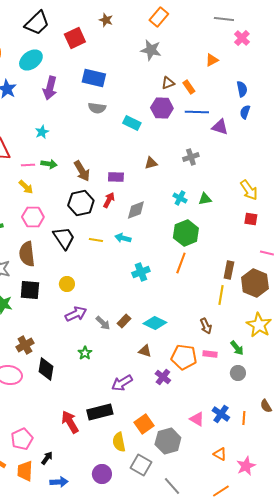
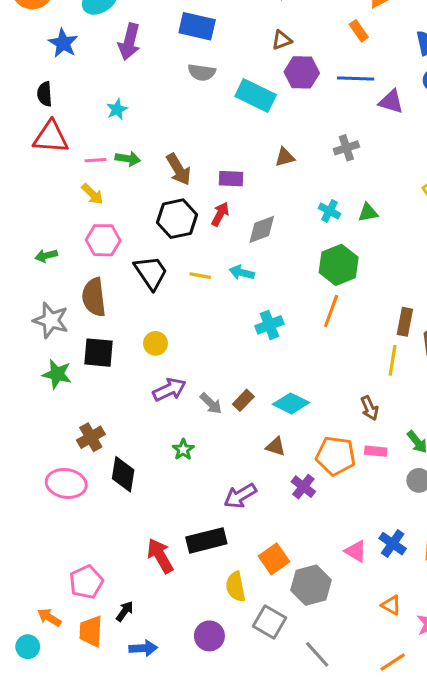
brown triangle: (168, 83) -> (282, 40), moved
orange rectangle: (189, 87) -> (359, 31), moved
cyan rectangle: (132, 123) -> (256, 95), size x1.4

